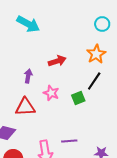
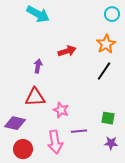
pink star: (51, 93) -> (61, 110), moved
green square: (78, 98) -> (108, 118), moved, turned 32

